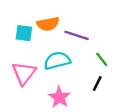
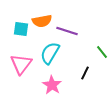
green line: (102, 59) -> (102, 52), moved
cyan semicircle: (57, 61) -> (50, 53), turned -45

